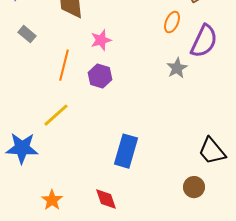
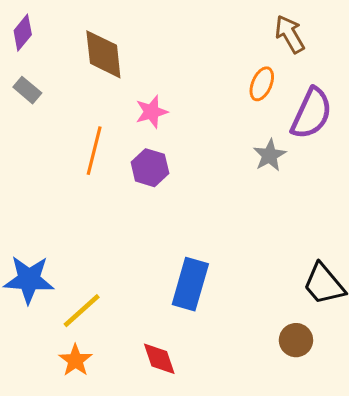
gray rectangle: (27, 34) -> (27, 90), moved
yellow line: (56, 115) -> (82, 311), moved

